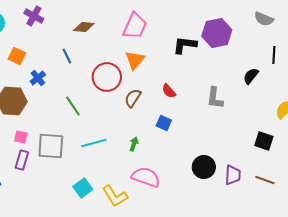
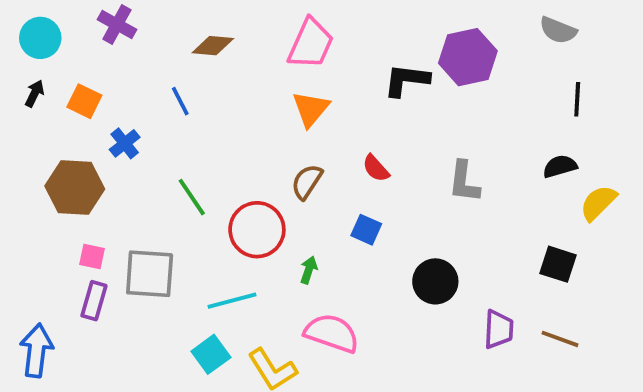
black semicircle: (251, 76) -> (560, 166), moved, turned 36
red circle: (107, 77) -> (257, 230), moved
cyan line: (94, 143) -> (232, 301), moved
black circle: (204, 167) -> (435, 281), moved

